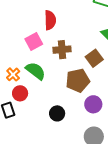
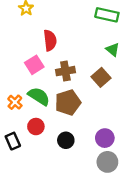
brown pentagon: (78, 80) -> (68, 102), moved
red circle: (20, 93) -> (36, 127), moved
purple circle: (93, 104) -> (105, 138), moved

